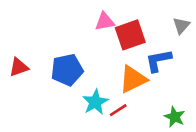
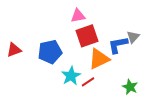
gray triangle: (181, 26) -> (133, 37), moved
red square: (130, 35) -> (87, 36), moved

